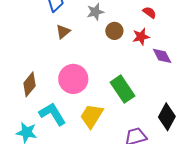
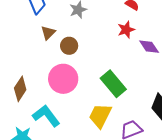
brown circle: (114, 31) -> (69, 46), moved
yellow trapezoid: (92, 116) -> (100, 116), moved

